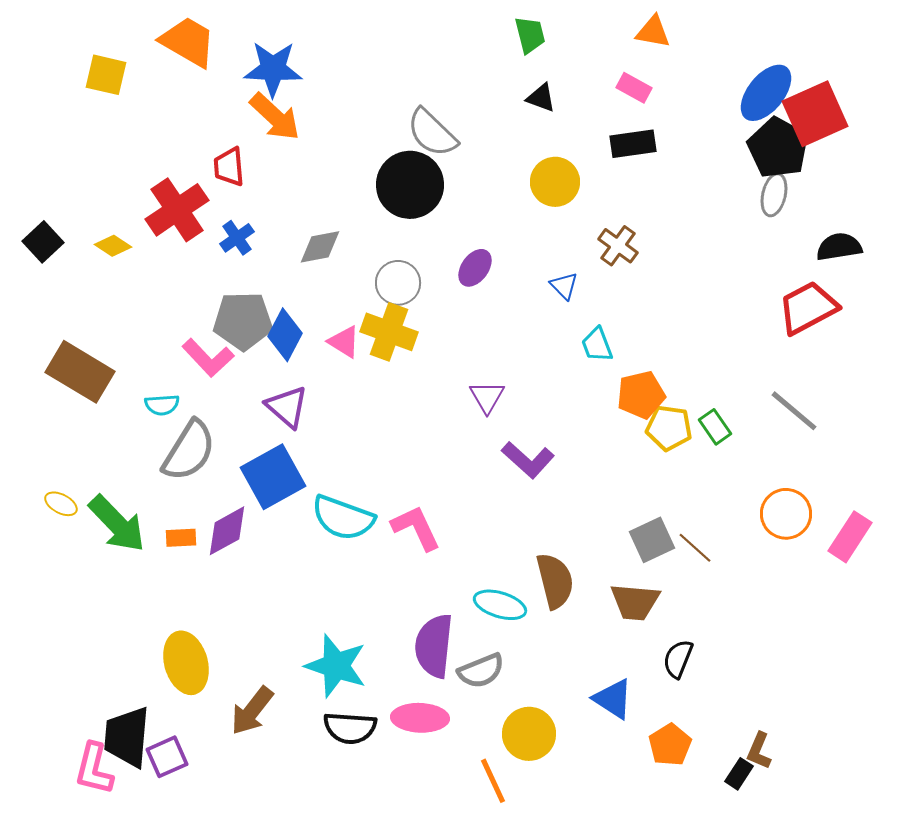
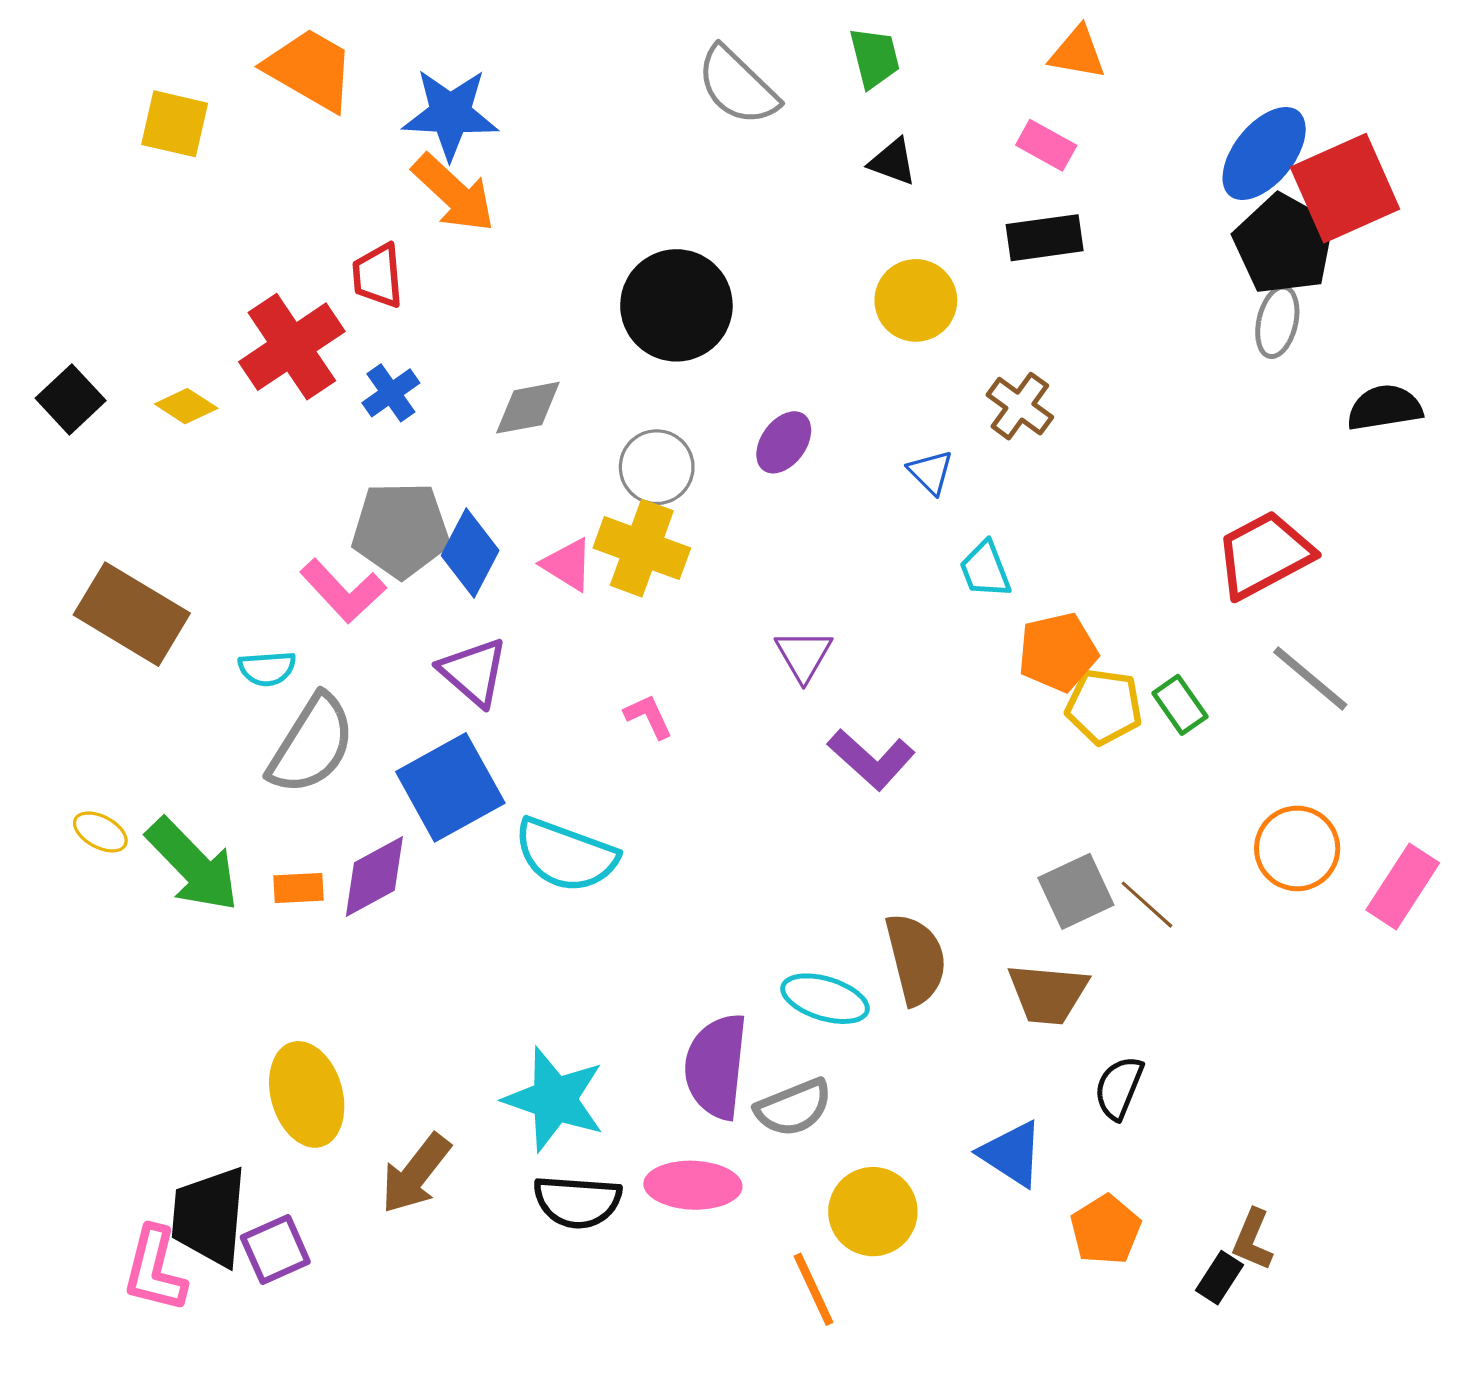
gray semicircle: (432, 133) -> (738, 86), moved
red trapezoid: (808, 308) -> (1264, 555), moved
pink L-shape: (416, 528) -> (648, 716), moved, size x0.6

